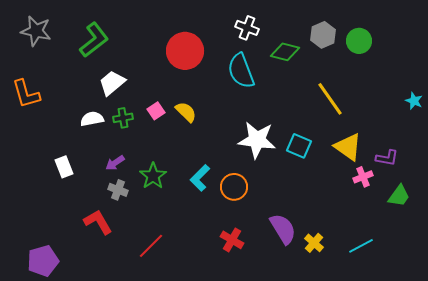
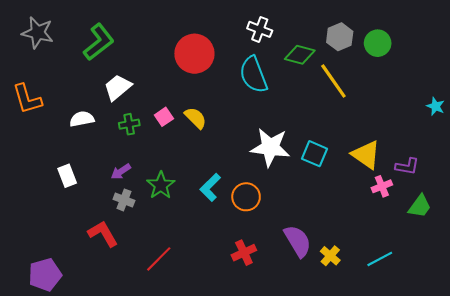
yellow line: (330, 99) -> (333, 81), moved
white semicircle: (92, 119) -> (82, 119), moved
red cross: (232, 240) -> (244, 253), turned 35

